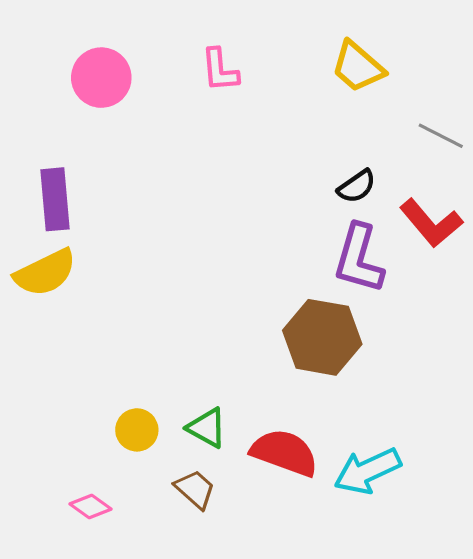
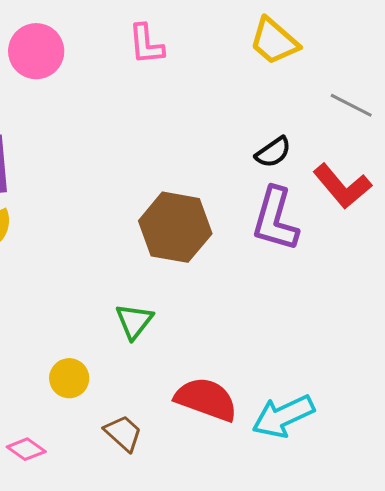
brown hexagon: (322, 337) -> (175, 227), moved
green triangle: (207, 428) -> (134, 321), moved, turned 39

